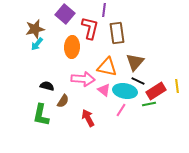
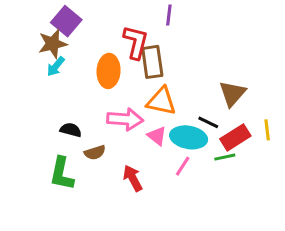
purple line: (104, 10) -> (169, 15), moved
purple square: (65, 14) -> (66, 21), moved
brown rectangle: (117, 33) -> (152, 62), moved
brown triangle: (135, 62) -> (232, 94), moved
brown semicircle: (63, 101) -> (95, 153), turned 40

